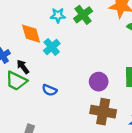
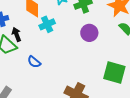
purple circle: (99, 82) -> (89, 33), moved

